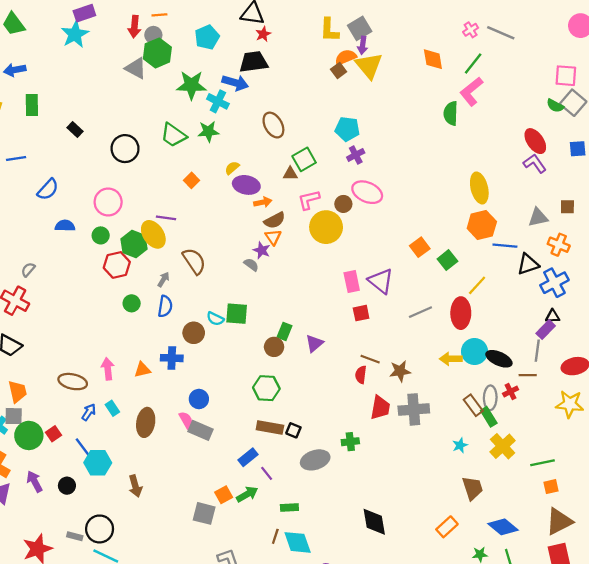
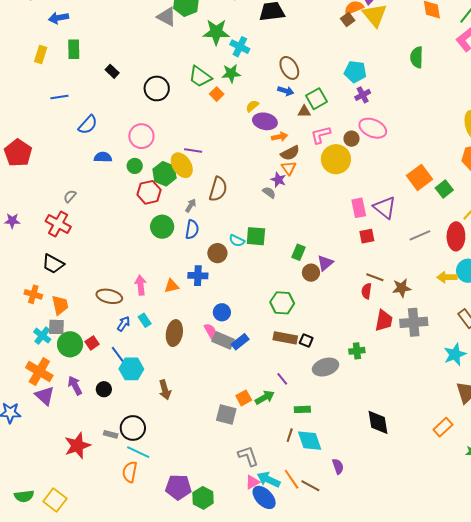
blue arrow: (235, 83) -> (286, 91), moved, size x0.7
green semicircle: (451, 113) -> (417, 57), moved
orange square: (192, 180) -> (217, 94), moved
orange square: (420, 247) -> (420, 177), size x1.4
brown semicircle: (194, 261) -> (218, 189), turned 50
green circle: (132, 303) -> (162, 227), size x1.5
brown circle: (274, 347) -> (311, 273), moved
cyan star: (460, 445) -> (455, 354), size x1.6
blue rectangle: (248, 457) -> (240, 342), moved

